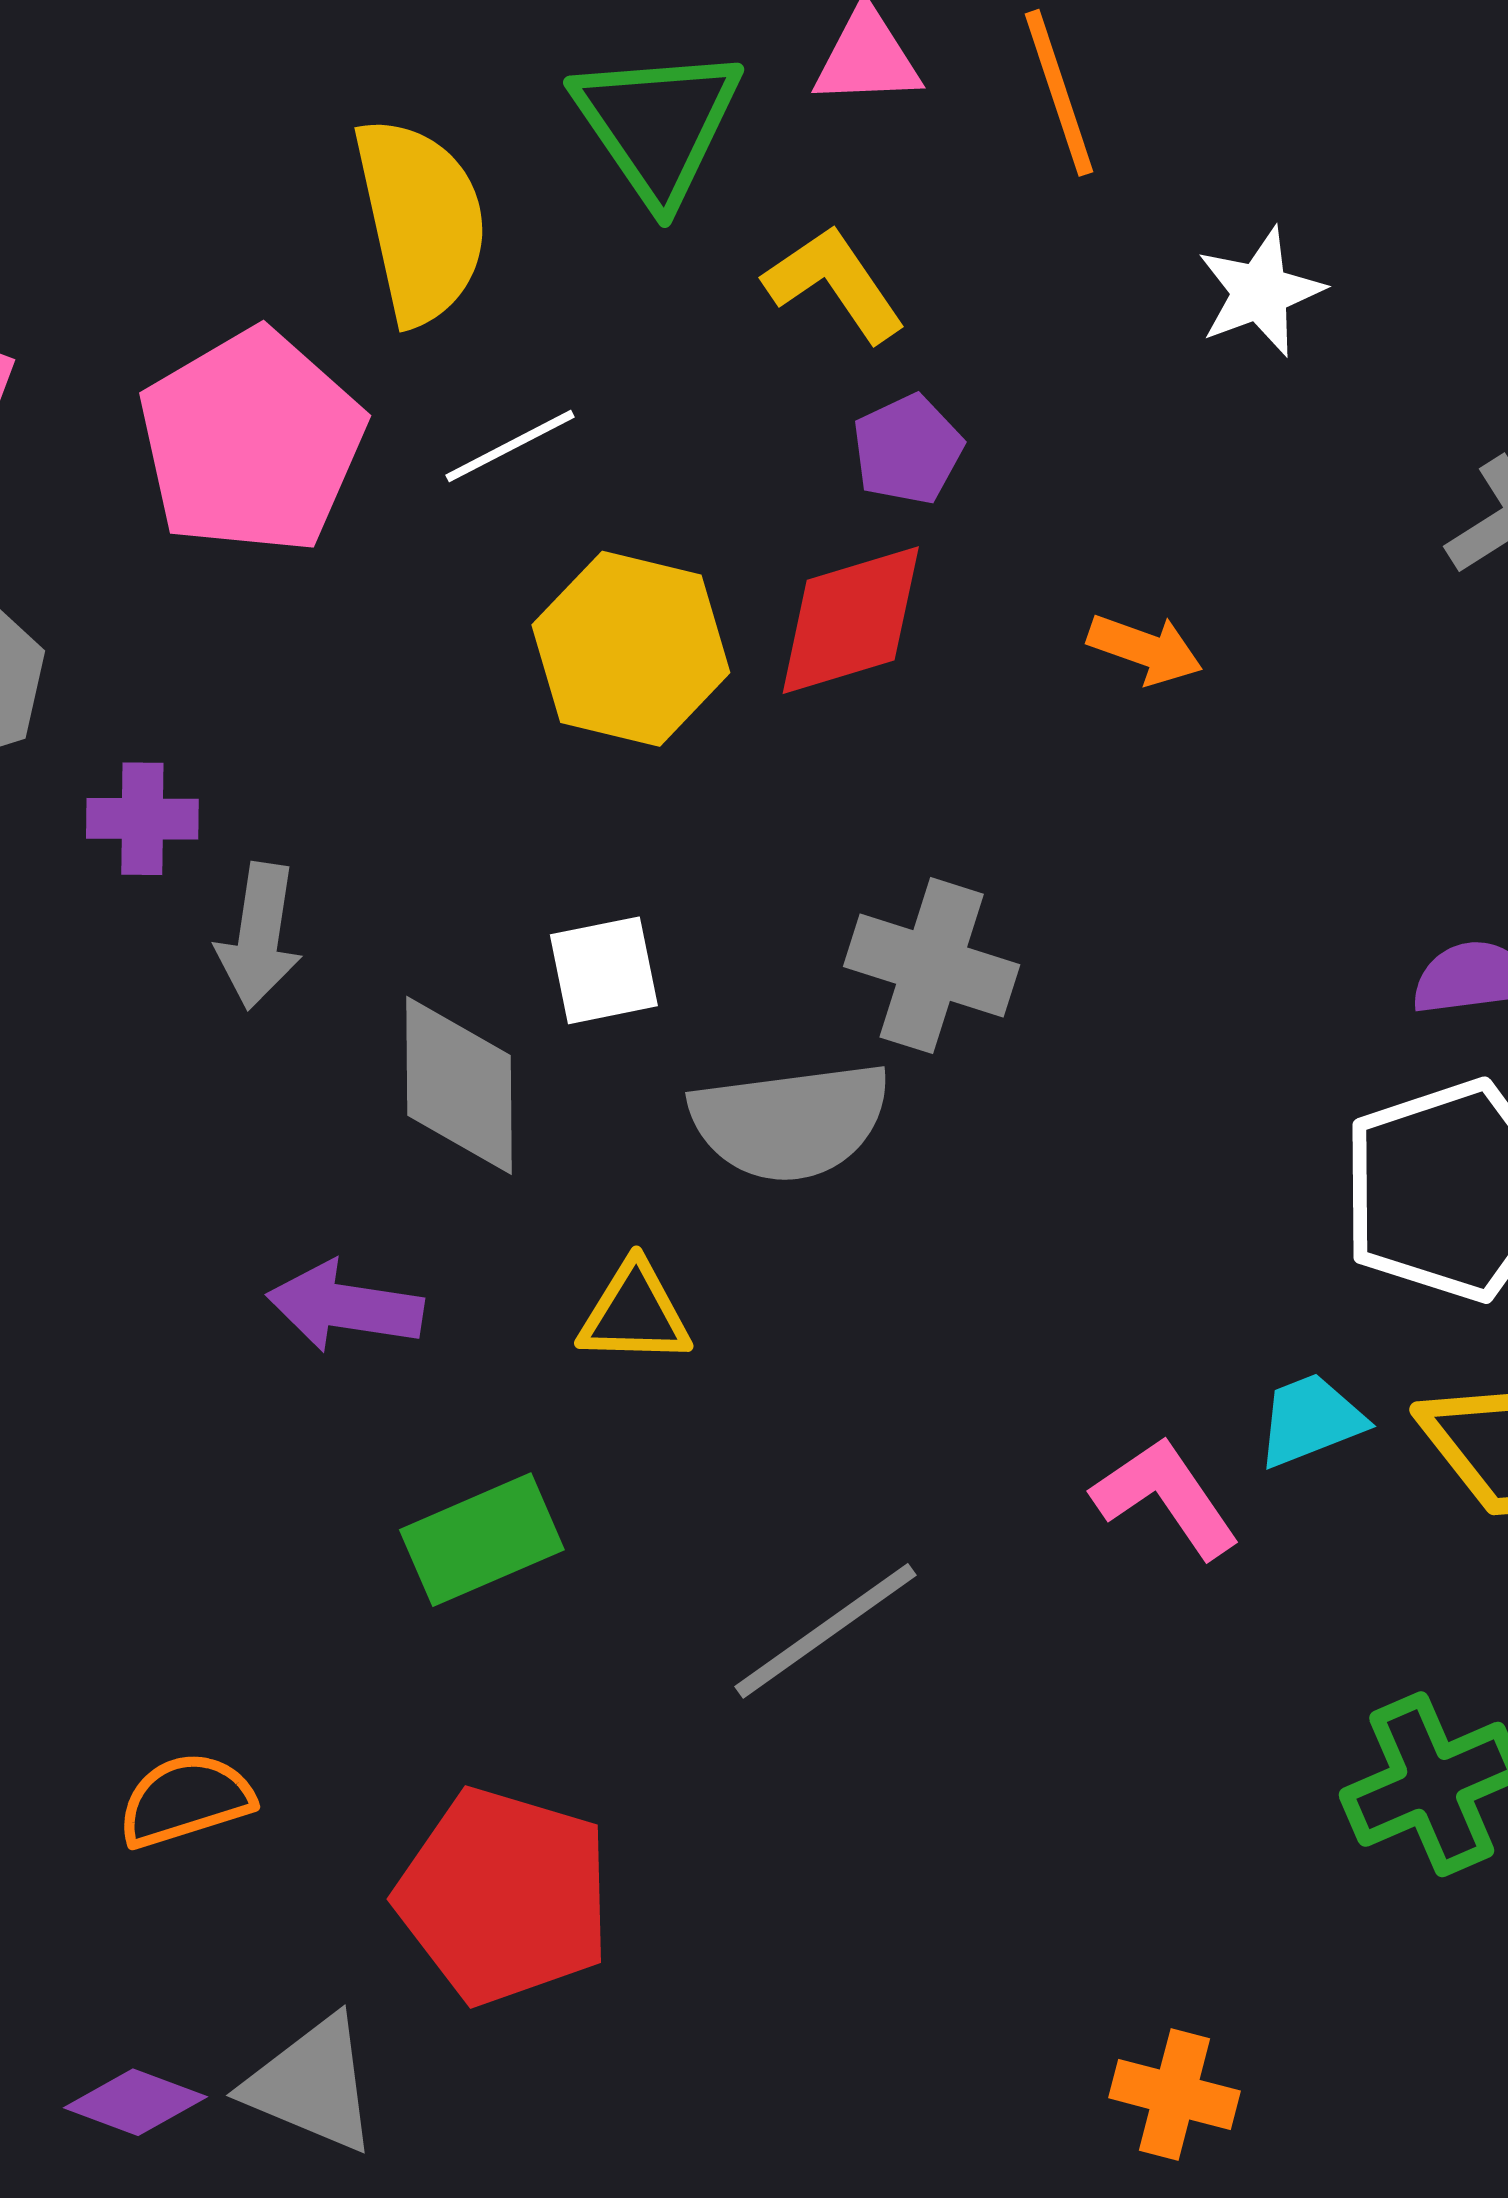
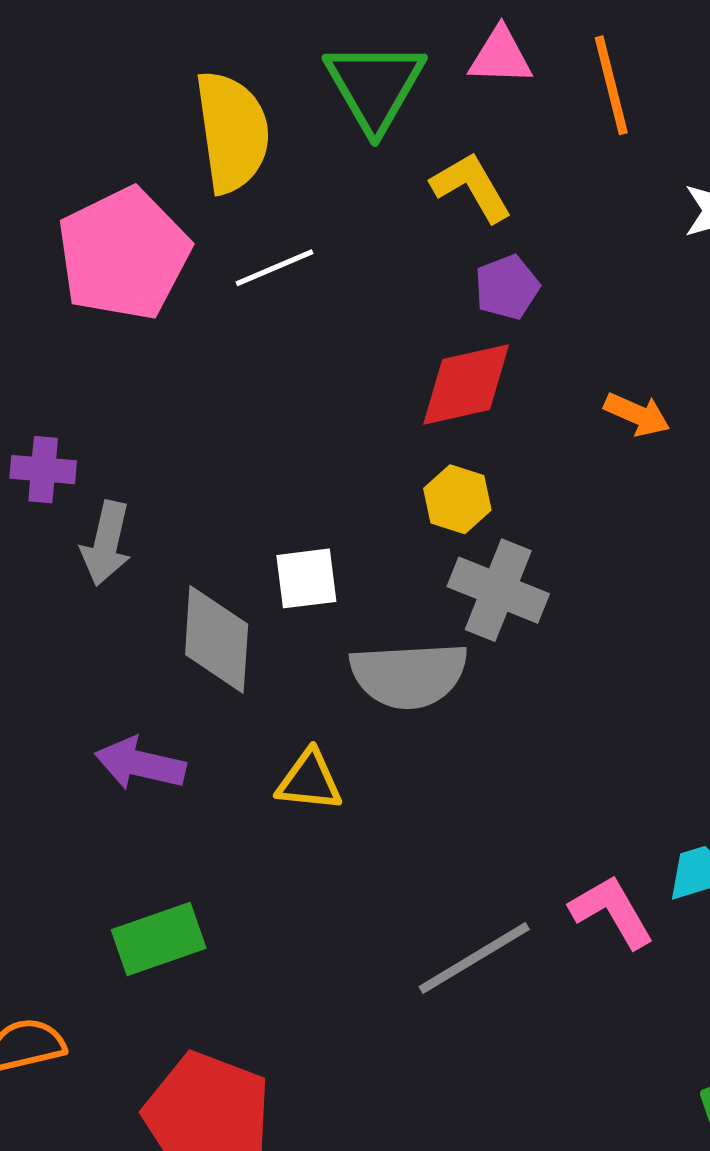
yellow hexagon: (631, 649) -> (457, 499), moved, size x0.6
green rectangle: (482, 1540) -> (159, 939), moved
gray line: (826, 1631) -> (474, 958), moved

